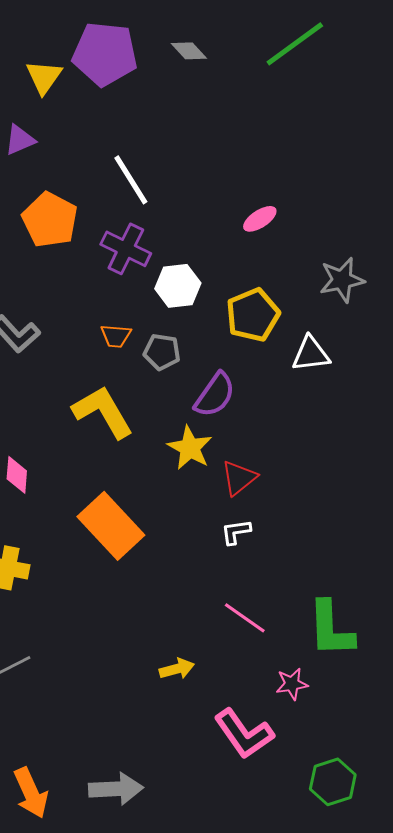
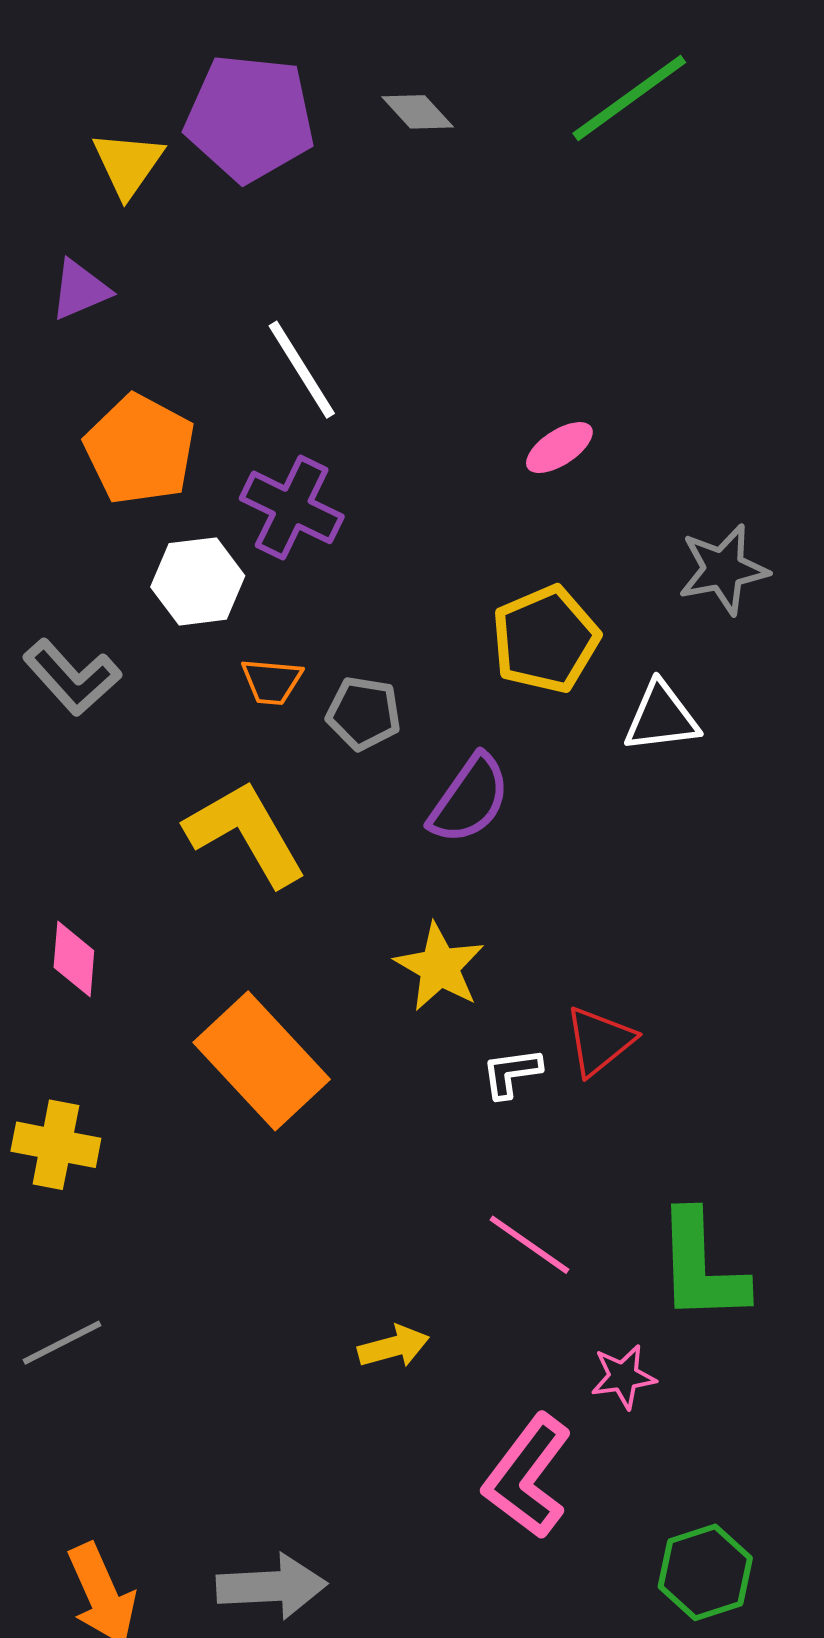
white hexagon: (178, 286) -> (198, 581), moved
yellow star: (190, 448) -> (440, 967), moved
red triangle: (239, 478) -> (599, 1041), moved
pink L-shape: (244, 734) -> (527, 1476), turned 72

